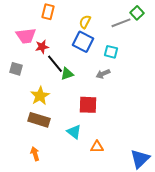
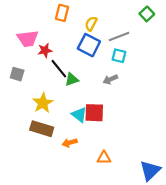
orange rectangle: (48, 12) -> (62, 13), moved
gray line: (121, 23) -> (119, 36), moved
cyan triangle: (74, 132) -> (79, 115), moved
orange arrow: (35, 154) -> (70, 143), moved, turned -88

